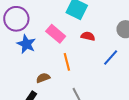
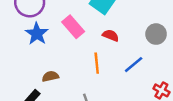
orange line: (67, 62) -> (97, 63), moved

